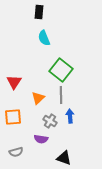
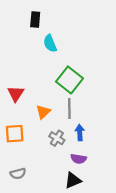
black rectangle: (39, 12) -> (35, 19), moved
purple semicircle: (41, 139) -> (79, 159), moved
black triangle: (64, 158) -> (73, 180), turned -42

